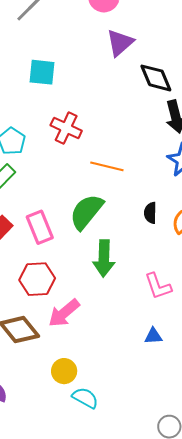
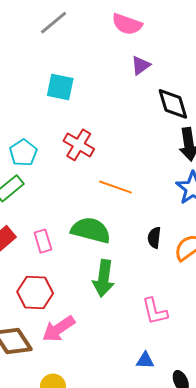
purple triangle: (120, 43) -> (141, 65), size x0.7
green semicircle: (86, 212) -> (91, 230), turned 60
pink rectangle: (40, 227) -> (43, 241), size x0.7

